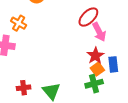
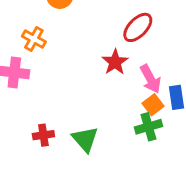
pink arrow: (99, 32) -> (150, 79), moved
red star: (95, 56) -> (115, 62), moved

